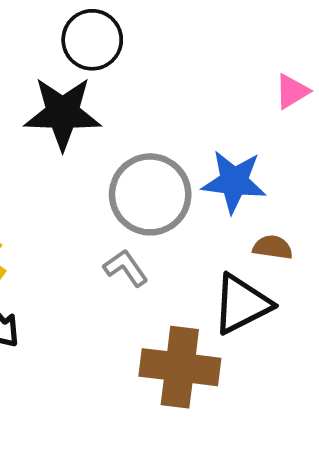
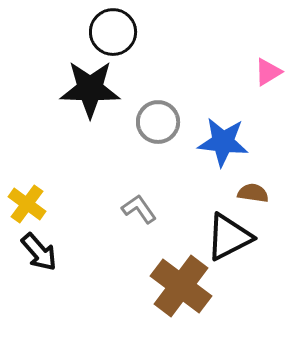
gray circle: (150, 194) -> (158, 122), moved, size x0.7
brown cross: (180, 367) -> (181, 286), turned 30

